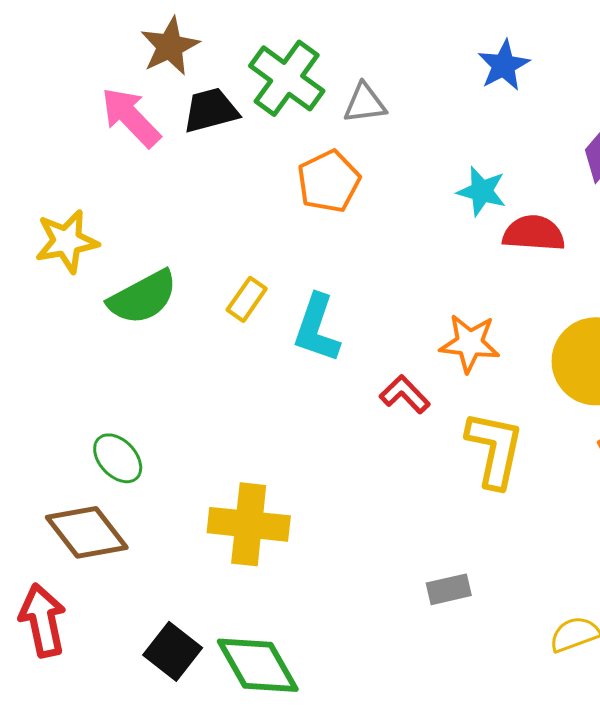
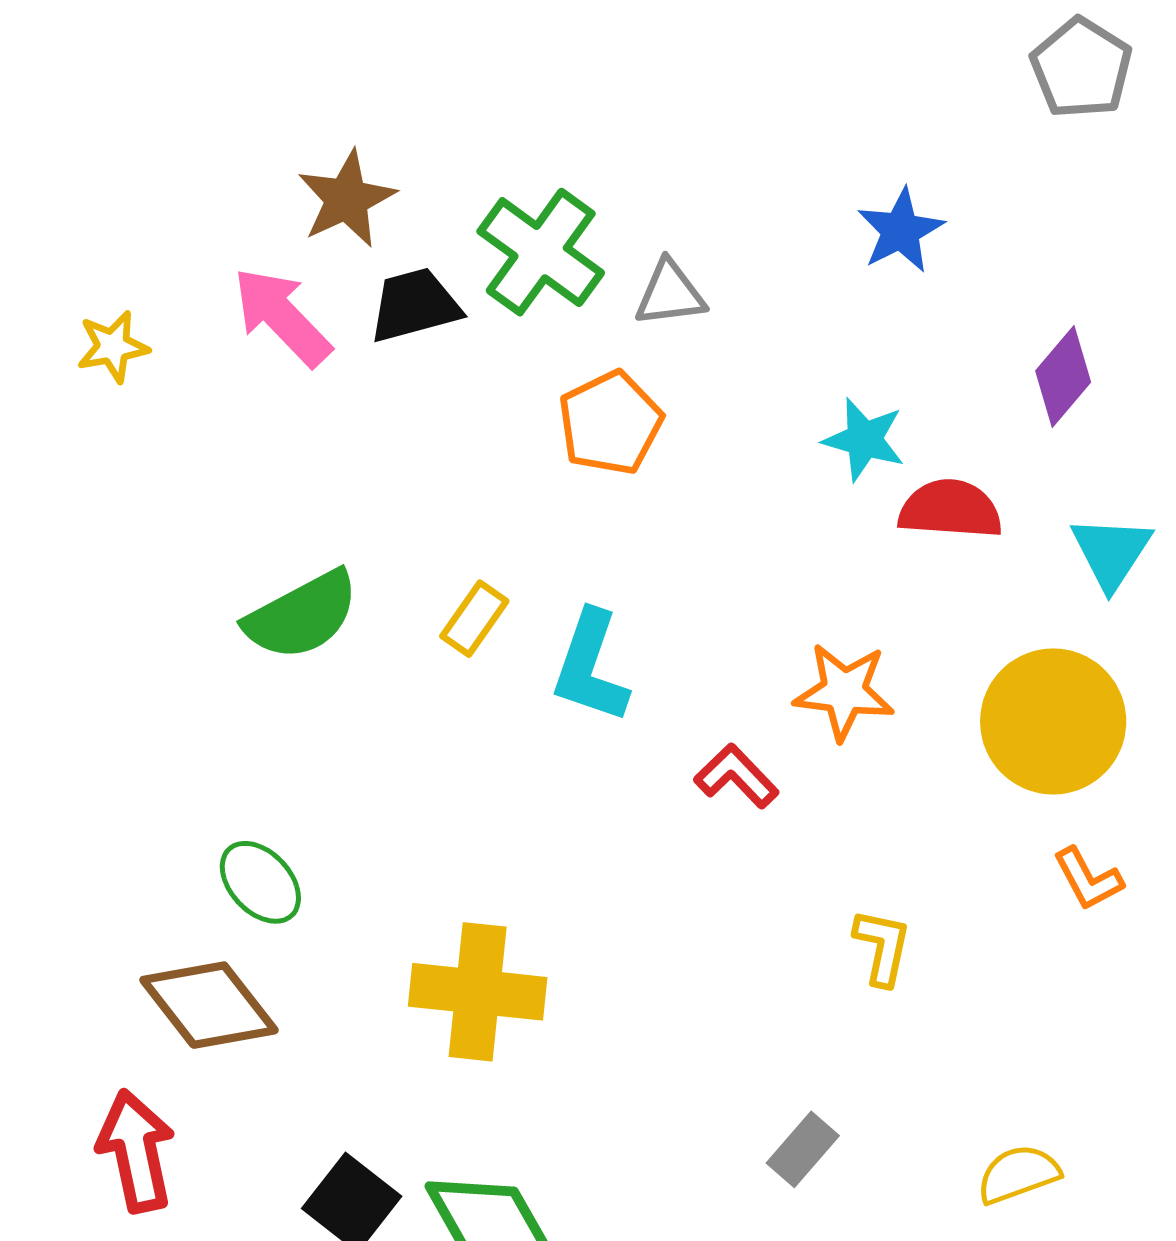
yellow star: (67, 241) -> (113, 347), moved, size x0.7
yellow L-shape: (495, 449) -> (882, 947), moved, size x0.6
gray rectangle: (449, 589) -> (803, 1149), moved, turned -36

